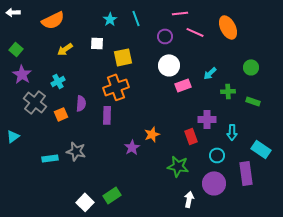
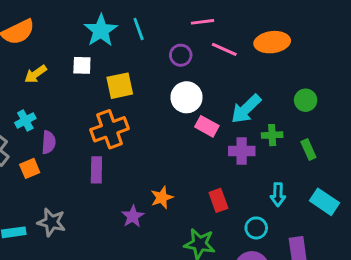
cyan star: (110, 19) -> (101, 30), size x1.6
orange ellipse: (228, 27) -> (272, 42), turned -70
cyan arrow: (210, 73) -> (246, 109), size x1.6
pink rectangle: (183, 85) -> (207, 126), turned 49
green rectangle: (253, 101) -> (308, 150), turned 48
purple semicircle: (81, 103) -> (49, 142), moved
purple cross: (207, 119) -> (242, 151), moved
cyan rectangle: (261, 149) -> (324, 202), moved

